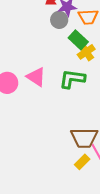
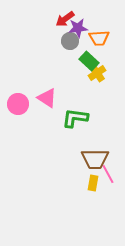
green L-shape: (72, 79) -> (75, 118), moved
yellow rectangle: (82, 162) -> (93, 183), turned -35

